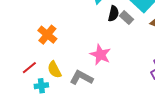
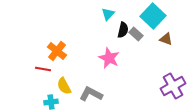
pink star: (100, 55) -> (109, 58), moved
red line: (29, 68) -> (43, 69), moved, turned 49

